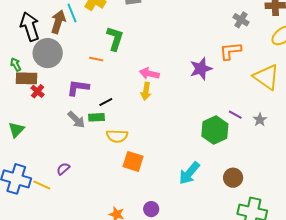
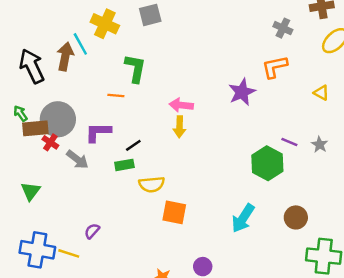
gray circle: (48, 53) -> (58, 119), moved
yellow triangle: (266, 77) -> (321, 93), size x0.5
gray arrow: (76, 120) -> (77, 159), moved

